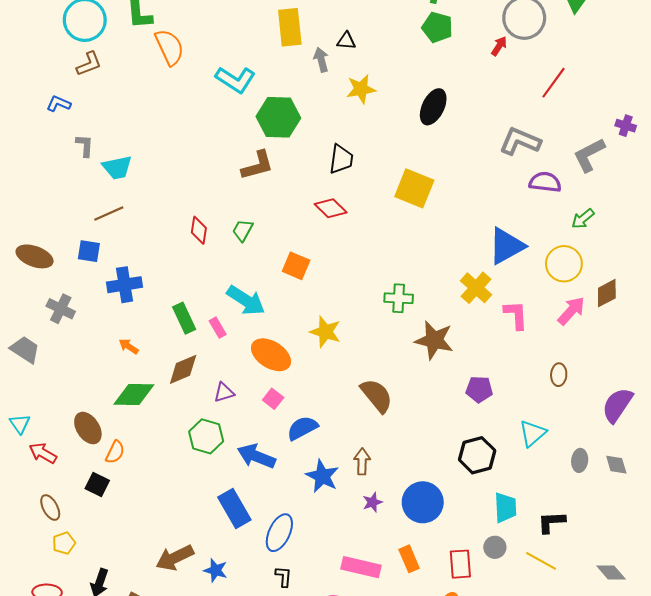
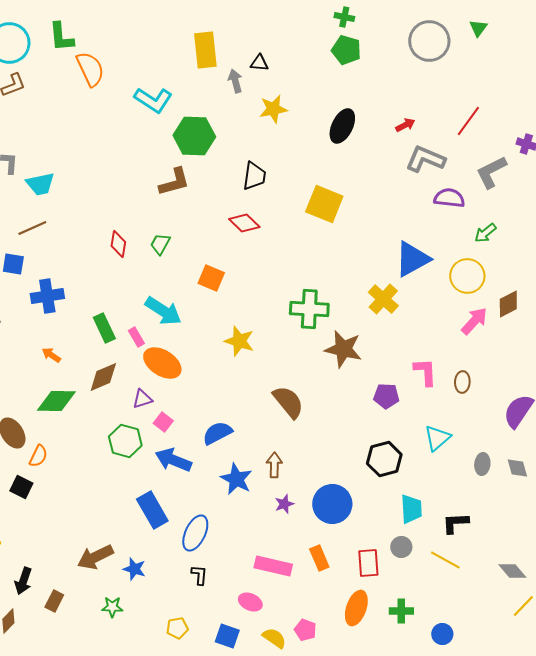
red arrow: (499, 46) -> (405, 125), moved, turned 30
red line: (553, 83) -> (468, 121), moved
green cross: (399, 298) -> (309, 309), size x1.4
pink L-shape: (516, 315) -> (425, 372), moved
orange ellipse: (271, 355) -> (162, 363), moved
pink square: (273, 399) -> (163, 422), moved

